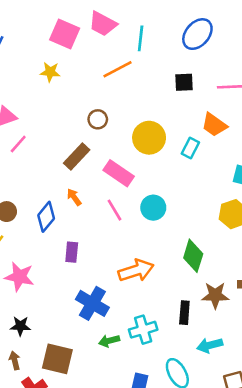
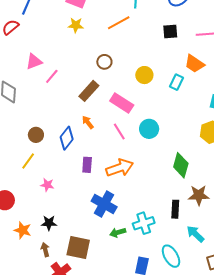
yellow star: (50, 72) -> (76, 25), moved
yellow circle: (149, 138) -> (144, 75), size x0.7
pink line: (18, 144) -> (52, 76), moved
orange arrow: (136, 270) -> (120, 168), moved
pink star: (19, 277) -> (47, 185), size x0.6
cyan arrow: (210, 345) -> (195, 234), turned 60

